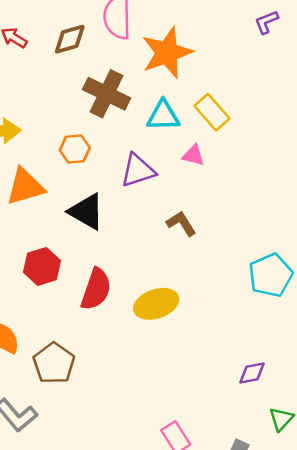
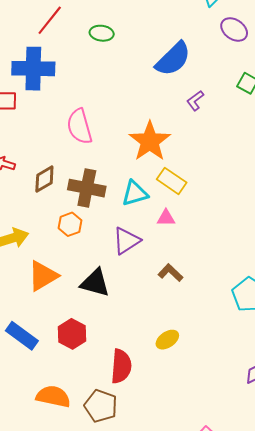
brown diamond: (70, 39) -> (44, 179), moved
orange star: (167, 53) -> (150, 141), moved
orange hexagon: (75, 149) -> (70, 224), moved
red semicircle: (96, 289) -> (121, 366), moved
yellow ellipse: (156, 304) -> (167, 340), size x0.7

